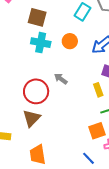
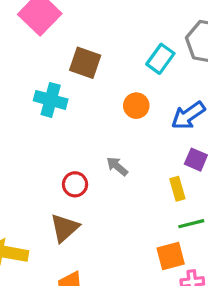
cyan cross: (41, 43) -> (51, 100), moved
red circle: (36, 91) -> (75, 184), size x0.6

